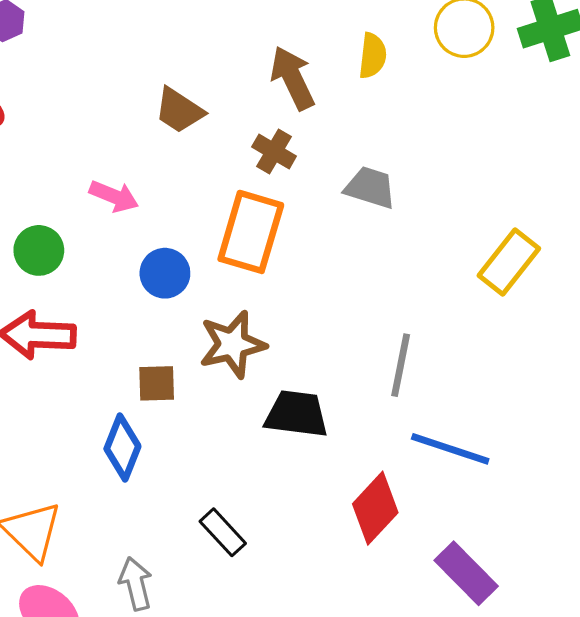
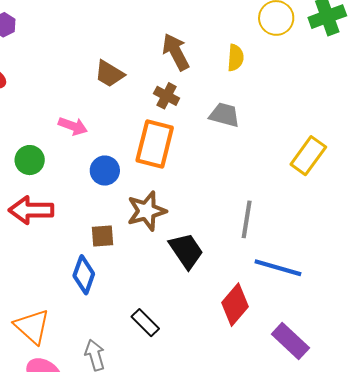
yellow semicircle: (373, 56) -> (236, 58), moved
black trapezoid: (297, 414) -> (186, 251), turned 51

